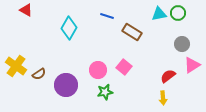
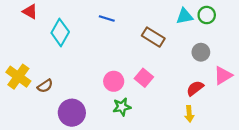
blue line: (107, 16) -> (107, 19), moved
cyan diamond: (69, 28) -> (60, 32), moved
gray circle: (182, 44) -> (201, 52), moved
purple circle: (66, 85) -> (72, 113), moved

